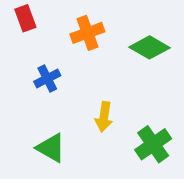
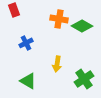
orange cross: (87, 33) -> (59, 19), moved, turned 30

